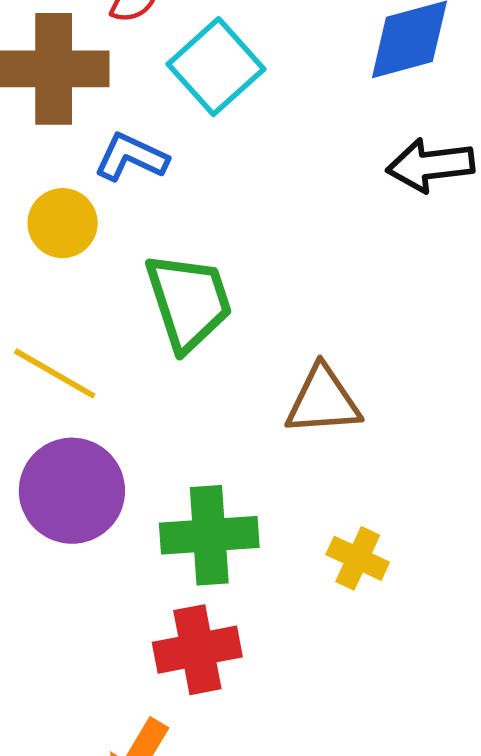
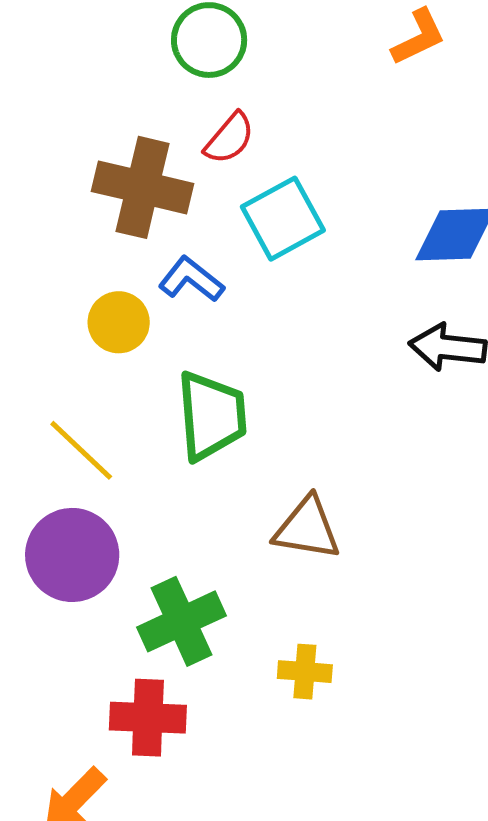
green cross: (209, 535) -> (182, 621), turned -34
yellow cross: (358, 558) -> (305, 672), turned -34

